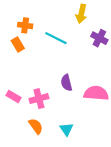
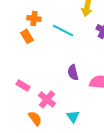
pink cross: (39, 99) -> (47, 99), moved, turned -36
orange semicircle: (36, 126) -> (35, 118), moved

